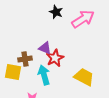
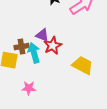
cyan arrow: (44, 75) -> (34, 53), moved

